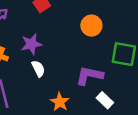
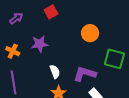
white semicircle: (38, 69) -> (55, 72), moved

